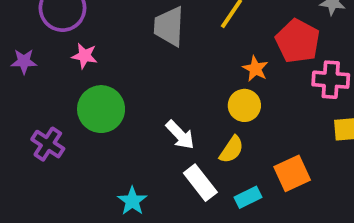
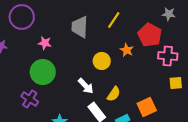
pink star: (85, 56) -> (45, 43), moved
yellow circle: (244, 105) -> (102, 61), moved
purple cross: (48, 144) -> (30, 99), moved

